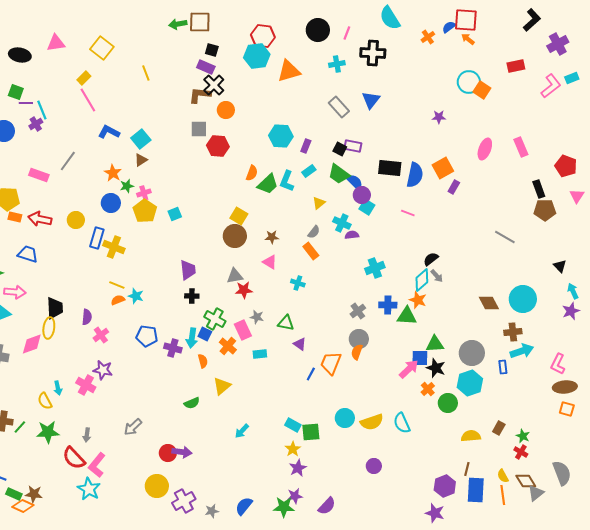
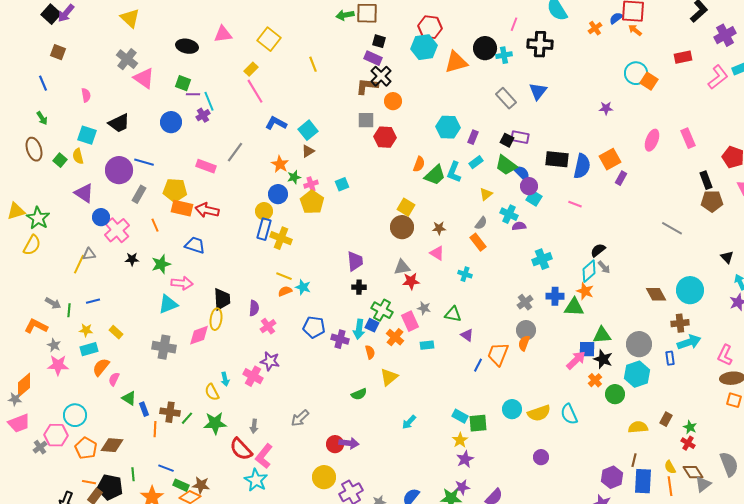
black circle: (318, 30) -> (485, 48), moved
cyan square: (175, 214) -> (342, 184), moved
orange rectangle: (15, 217) -> (182, 208), size x1.5
yellow circle: (76, 220) -> (264, 211), moved

